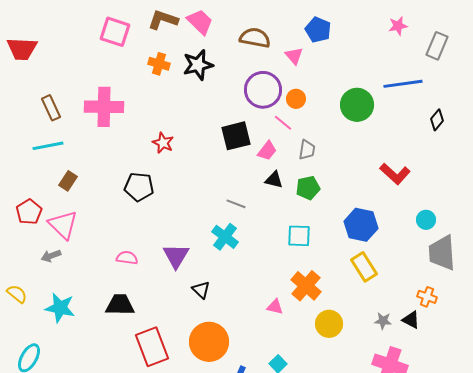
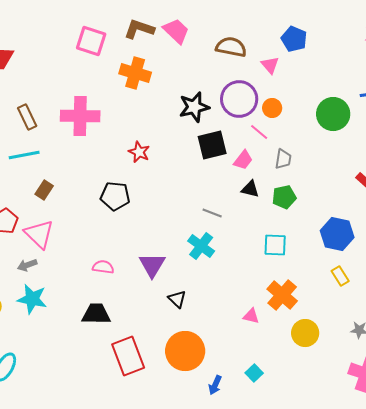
orange cross: (159, 64) -> (135, 73), size x1.4
black star: (198, 65) -> (194, 107), moved
yellow rectangle: (364, 267) -> (340, 276), size x0.7
cyan star: (60, 308) -> (32, 299), moved

